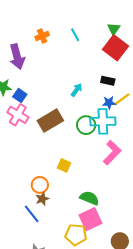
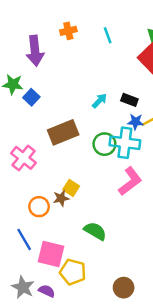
black rectangle: (108, 81) -> (129, 100), moved
pink cross: (18, 115) -> (24, 158), moved
brown star: (42, 199) -> (61, 198), moved
pink square: (90, 219) -> (51, 254), moved, turned 30

